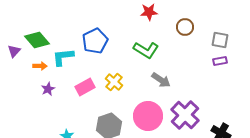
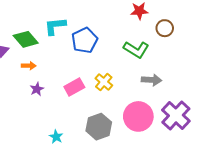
brown circle: (185, 27) -> (165, 28), moved
cyan L-shape: (63, 57) -> (55, 26), moved
gray arrow: (161, 80) -> (152, 80), turned -30

